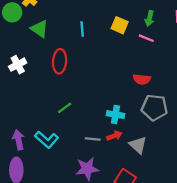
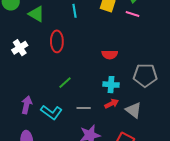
red semicircle: (142, 79) -> (110, 55), moved
gray line: (93, 139) -> (84, 108), moved
purple arrow: (18, 140) -> (27, 105), moved, turned 30

